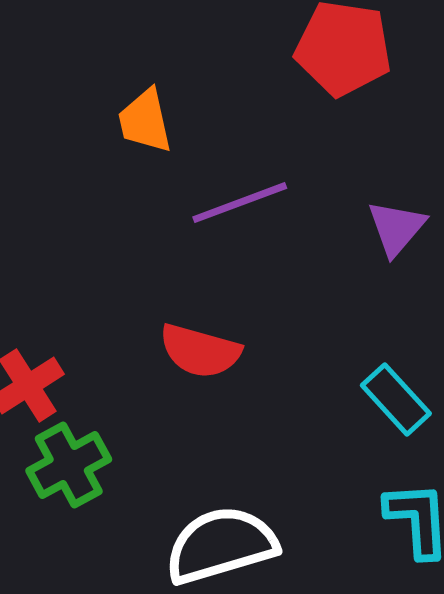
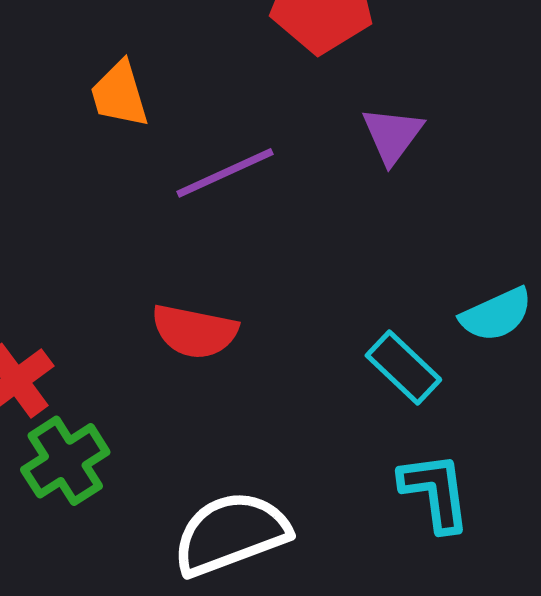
purple triangle: (396, 228) -> (392, 135), moved

